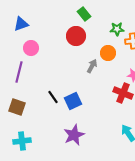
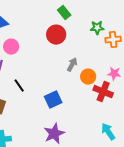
orange circle: (108, 53) -> (88, 77), moved
black line: (53, 97) -> (19, 86), moved

